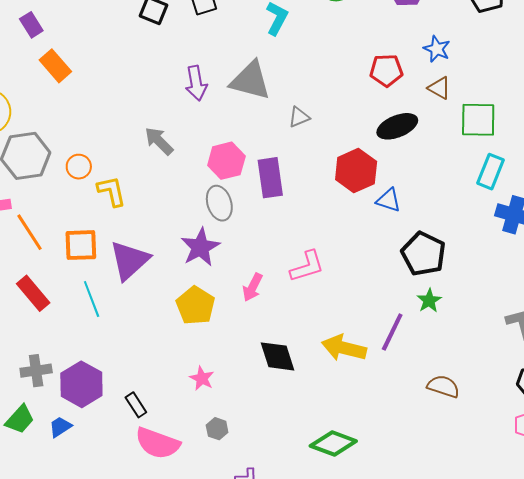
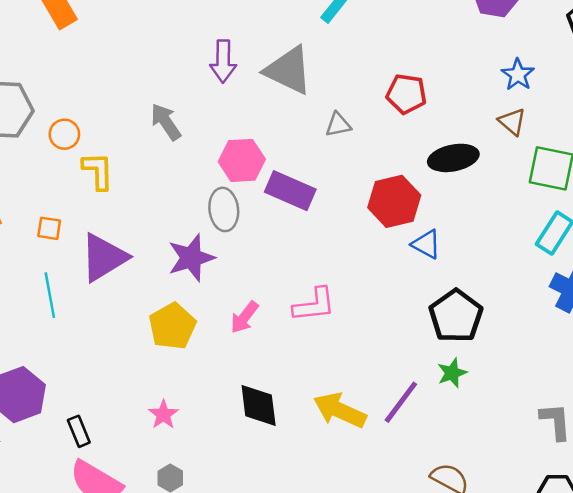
red pentagon: (386, 70) -> (406, 94), moved
purple rectangle: (270, 178) -> (290, 191), turned -69
orange square: (81, 245) -> (49, 228), size x0.6

